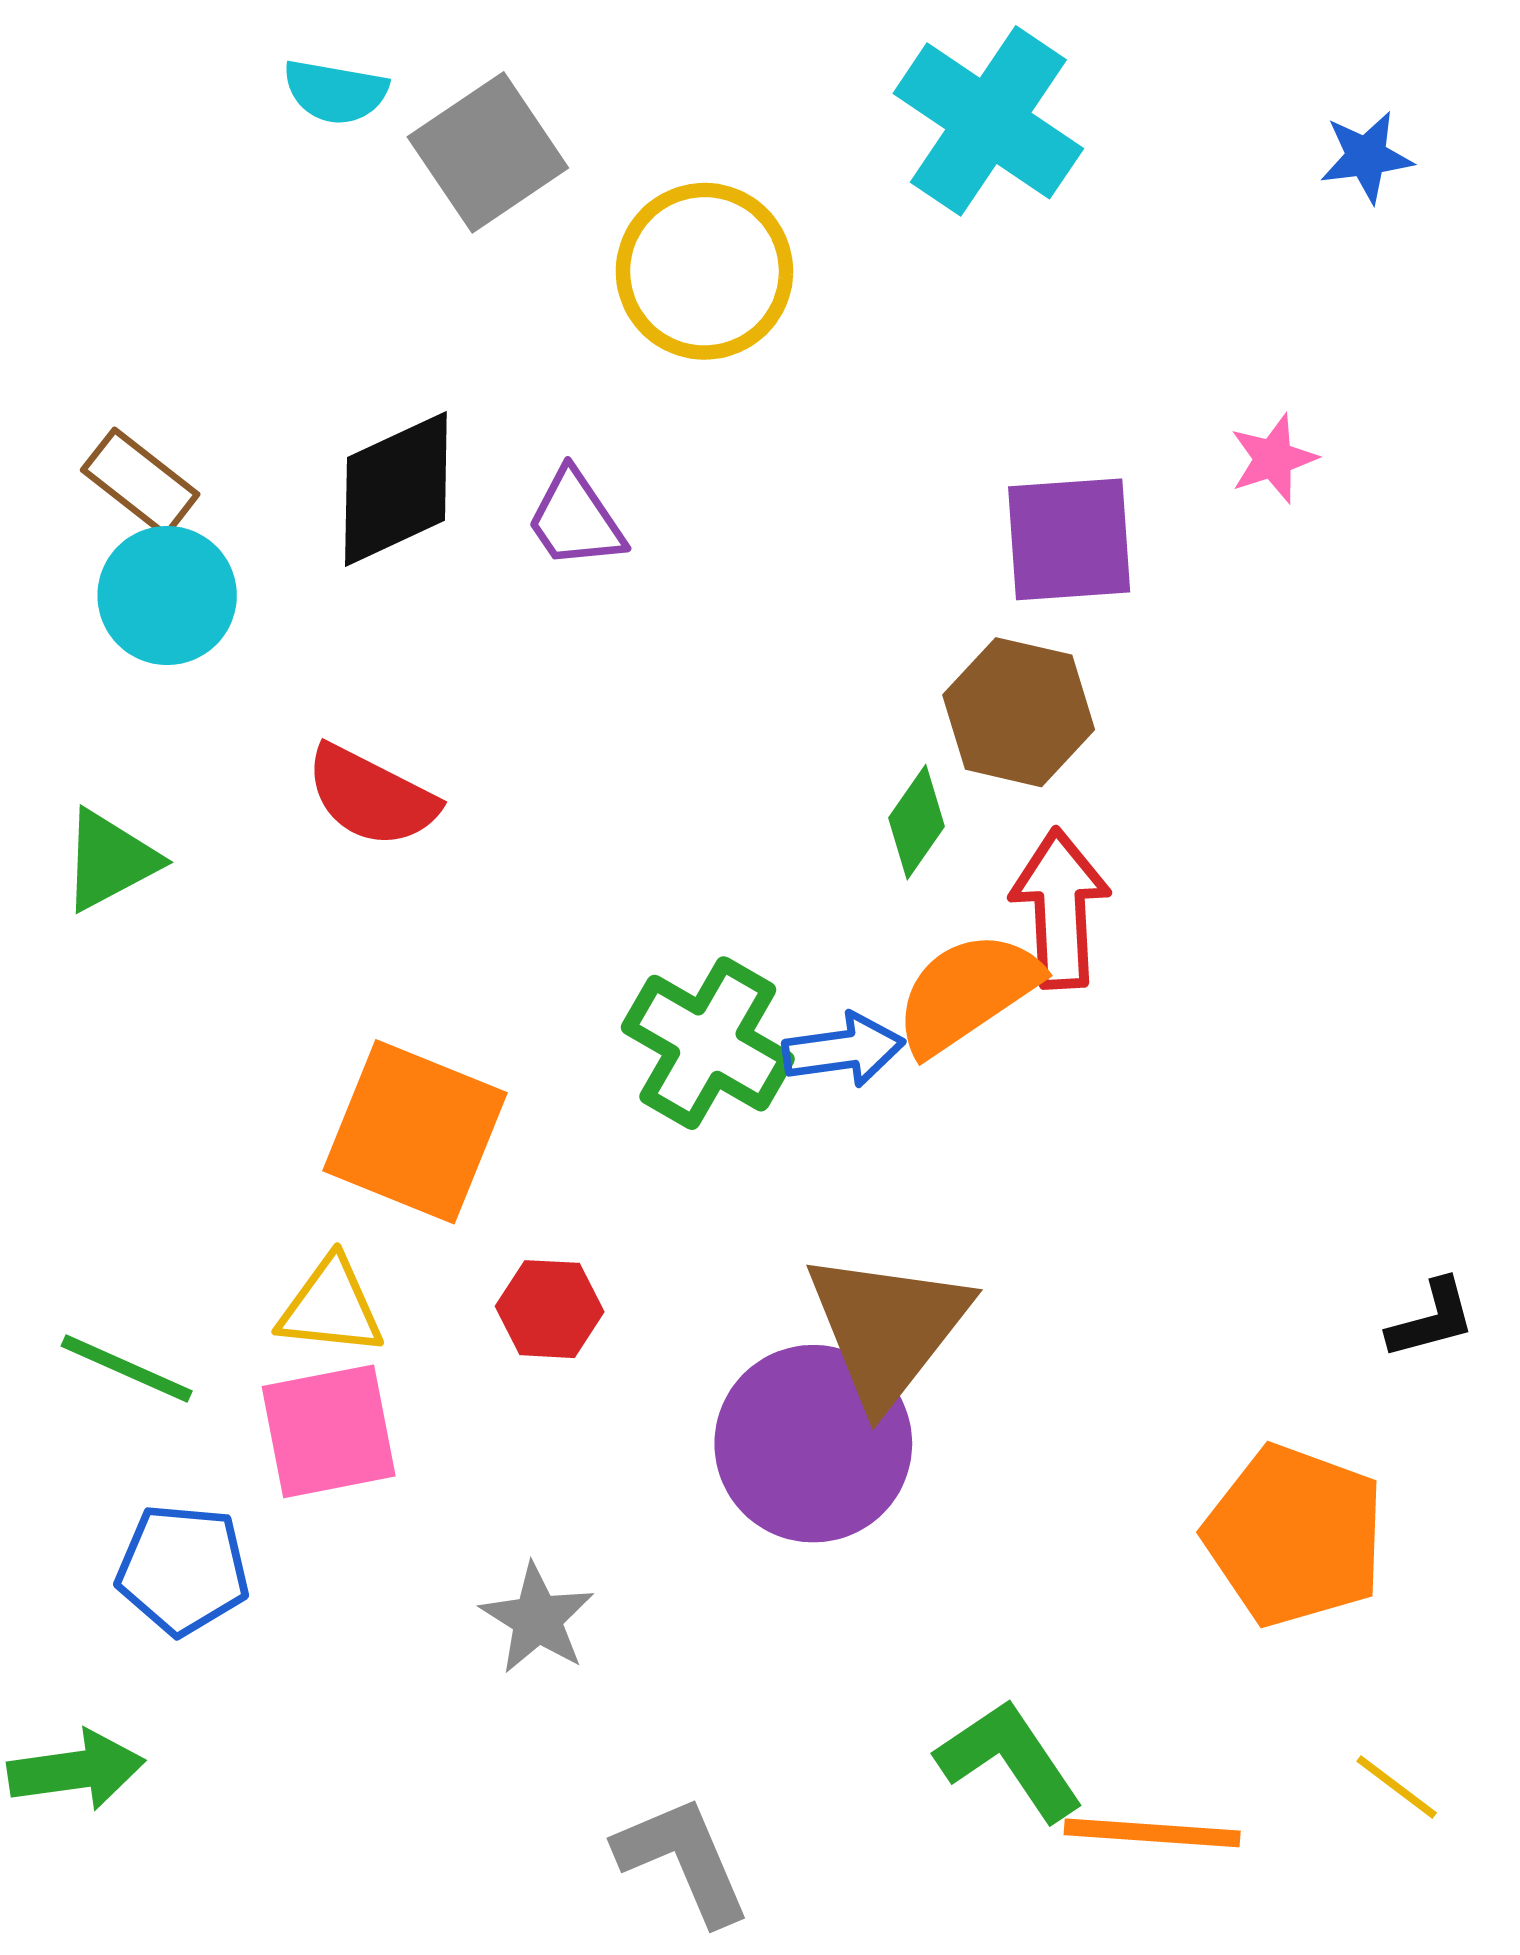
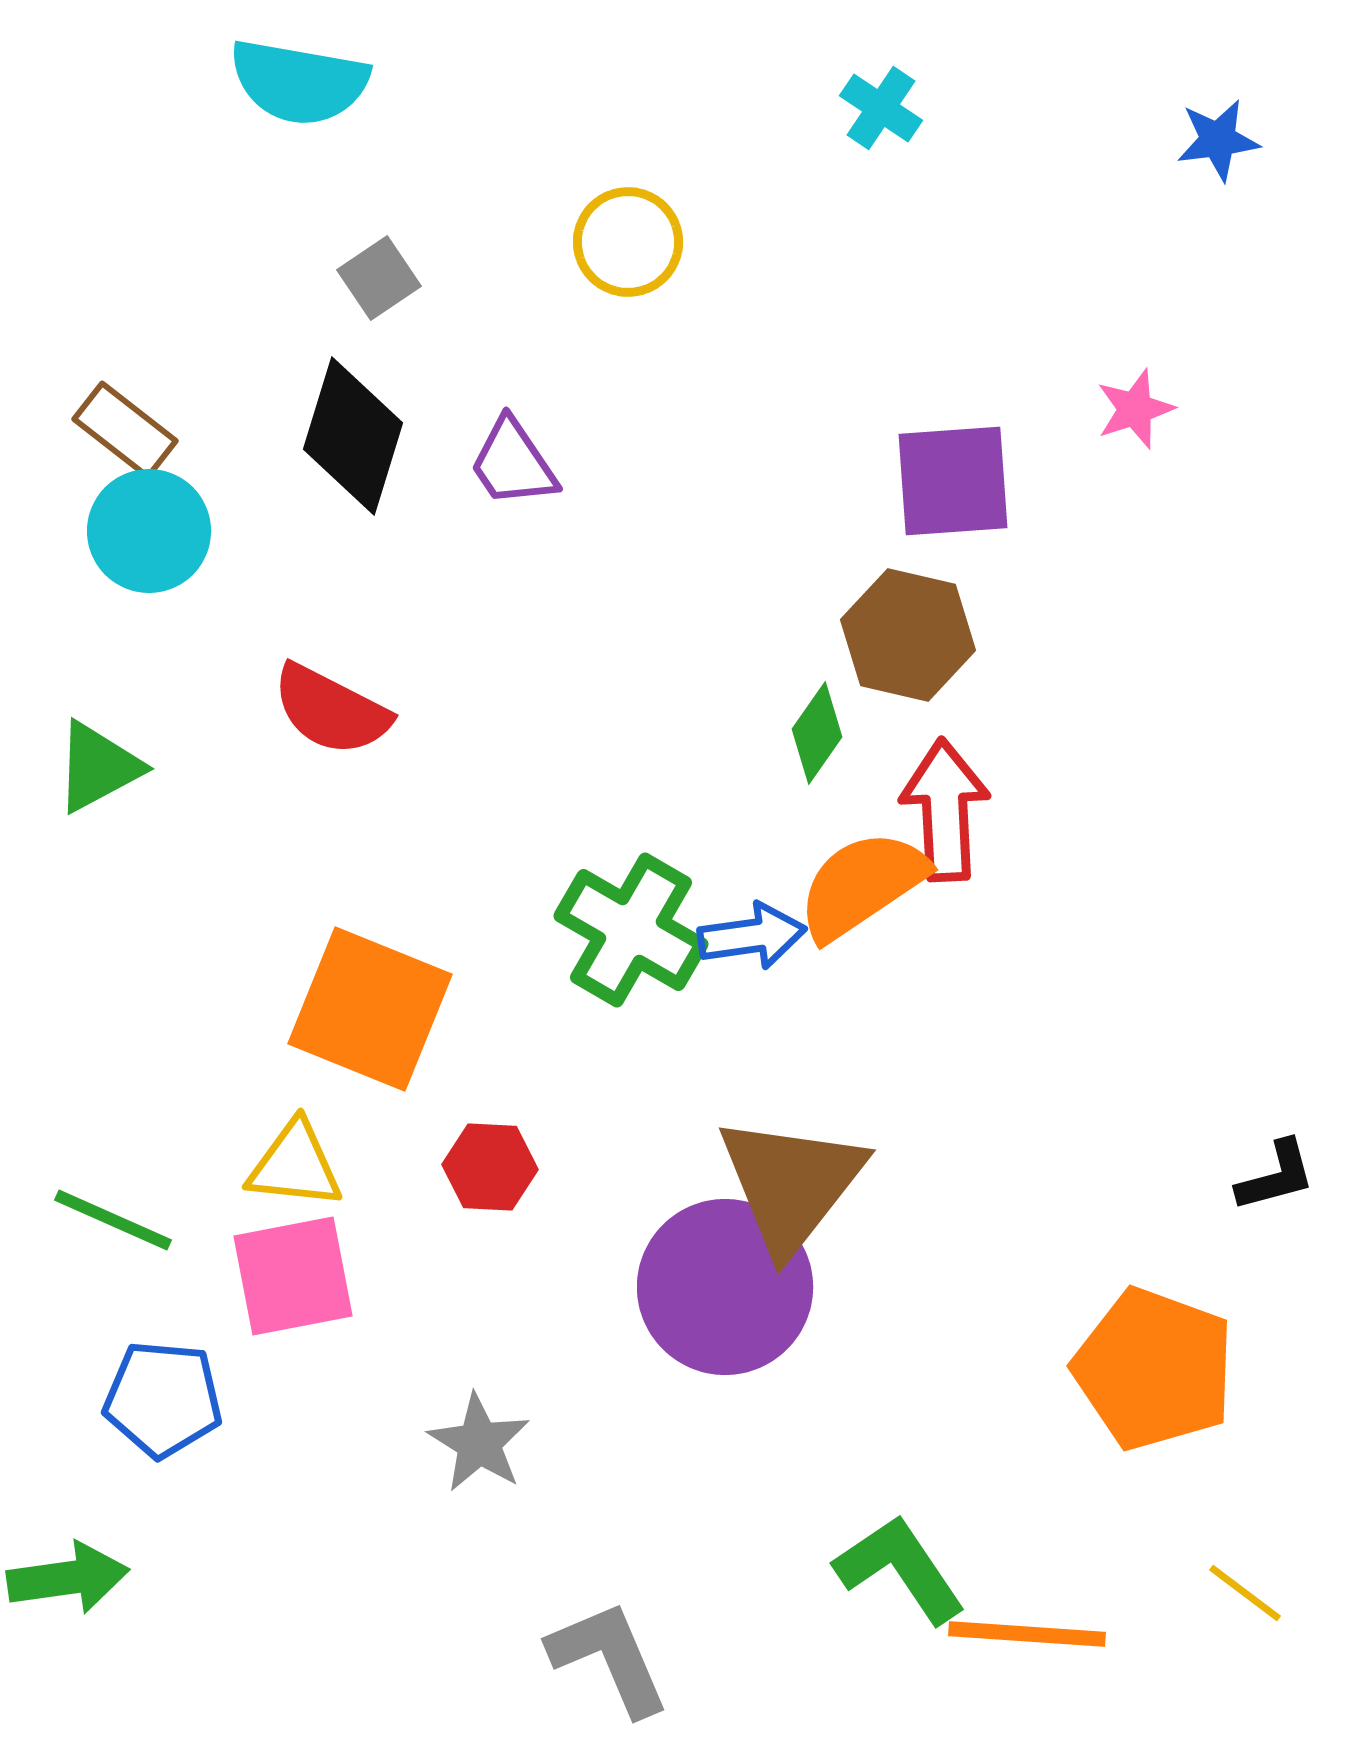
cyan semicircle: (335, 92) -> (299, 82), size x1.5
cyan cross: (988, 121) -> (881, 108), size x0.5
gray square: (488, 152) -> (379, 278), moved, size x0.6
yellow circle: (704, 271) -> (628, 242), size x0.7
black diamond: (396, 489) -> (353, 436), turned -48

